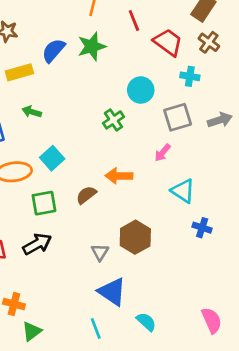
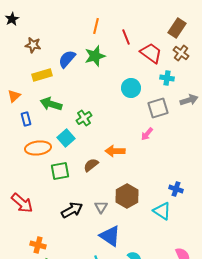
green arrow: (32, 112) -> (51, 104), size x1.5
green cross: (113, 120) -> (84, 118), moved
gray arrow: (220, 120) -> (189, 100), moved
cyan triangle: (183, 191) -> (162, 211), moved
black arrow: (37, 244) -> (72, 210), moved

